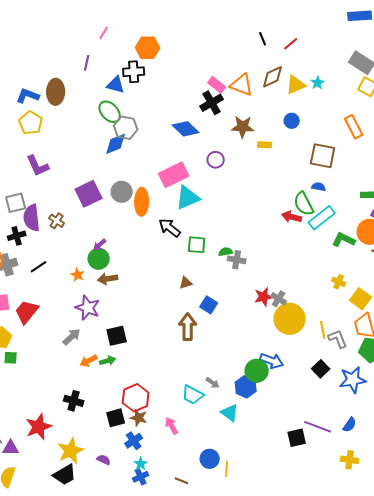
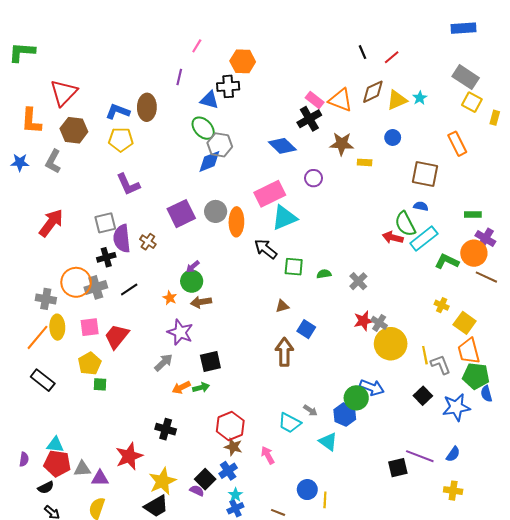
yellow pentagon: (31, 123) -> (121, 140), turned -30
gray cross: (237, 260) -> (358, 281), moved, turned 36
black square: (116, 418) -> (205, 479), moved, turned -30

